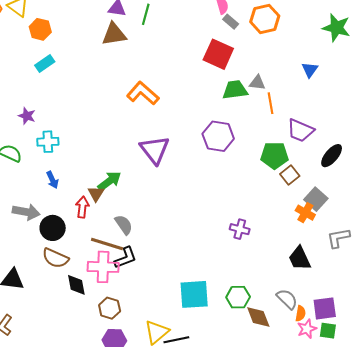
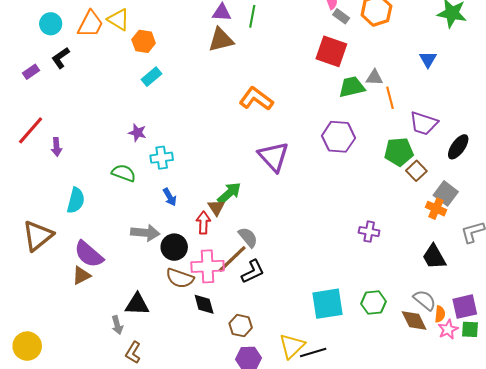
brown line: (107, 244) -> (232, 259), turned -56
pink cross: (103, 267) -> (208, 266), moved
brown diamond: (258, 317) -> (414, 320), moved

